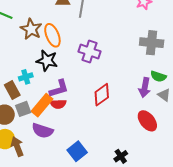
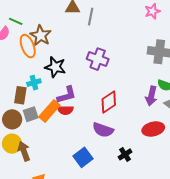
orange ellipse: (52, 35) -> (28, 46), moved
brown rectangle: (12, 90) -> (20, 95), turned 36
red ellipse: (147, 121) -> (153, 129), turned -65
purple semicircle: (43, 131) -> (103, 130), moved
black cross: (121, 156) -> (125, 154), moved

